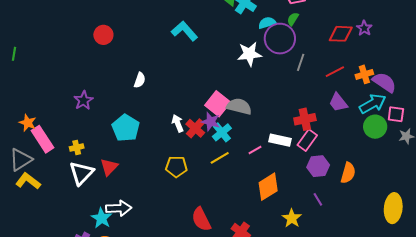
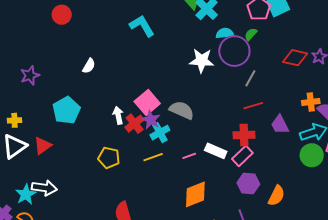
red line: (335, 72) -> (253, 106), moved
pink square: (218, 104) -> (147, 102), moved

